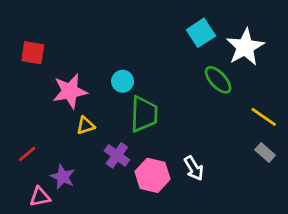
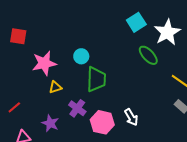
purple star: (63, 177) -> (50, 123), moved

